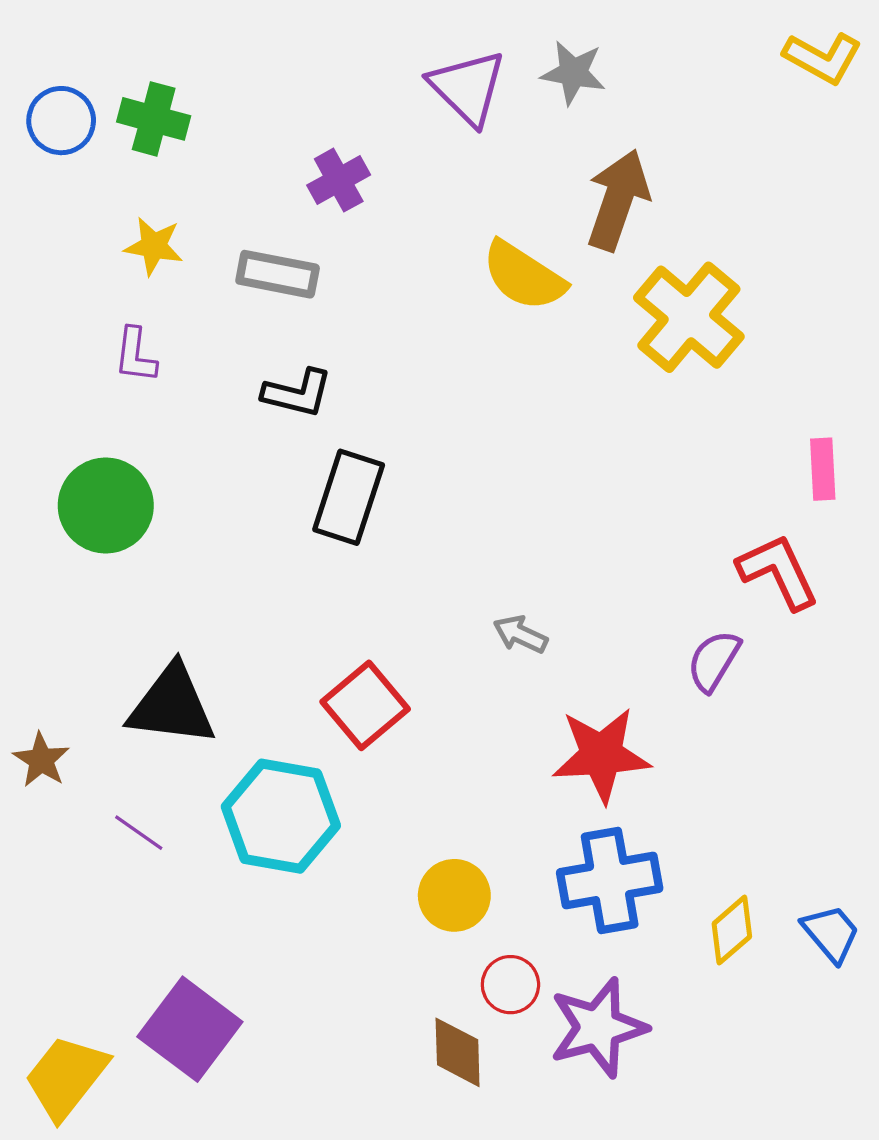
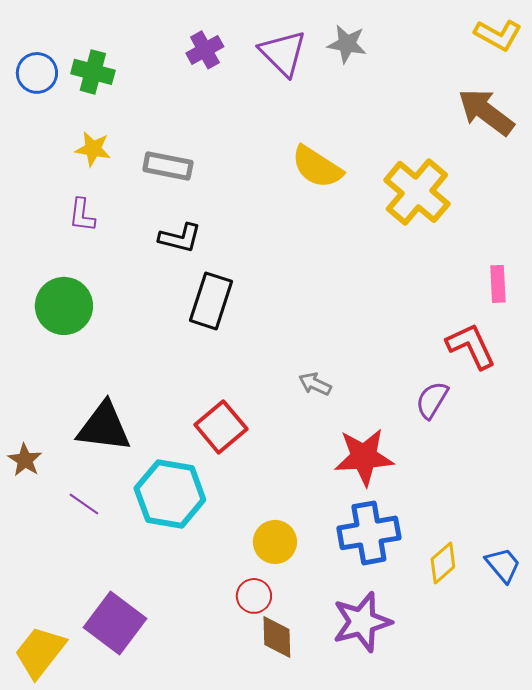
purple cross: (339, 180) -> (205, 50), moved
brown arrow: (618, 200) -> (486, 112), moved, turned -72
red circle: (510, 985) -> (254, 596), moved

